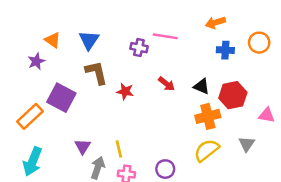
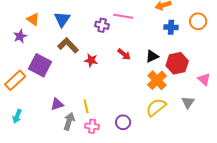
brown L-shape: (96, 73) -> (68, 45), turned -30
black triangle: (202, 86) -> (152, 56), turned -48
pink triangle: (267, 115) -> (204, 79), turned 32
orange cross: (208, 116) -> (157, 80), turned -30
purple triangle: (83, 146) -> (57, 104), turned 40
cyan arrow: (33, 161) -> (17, 116), size x0.6

